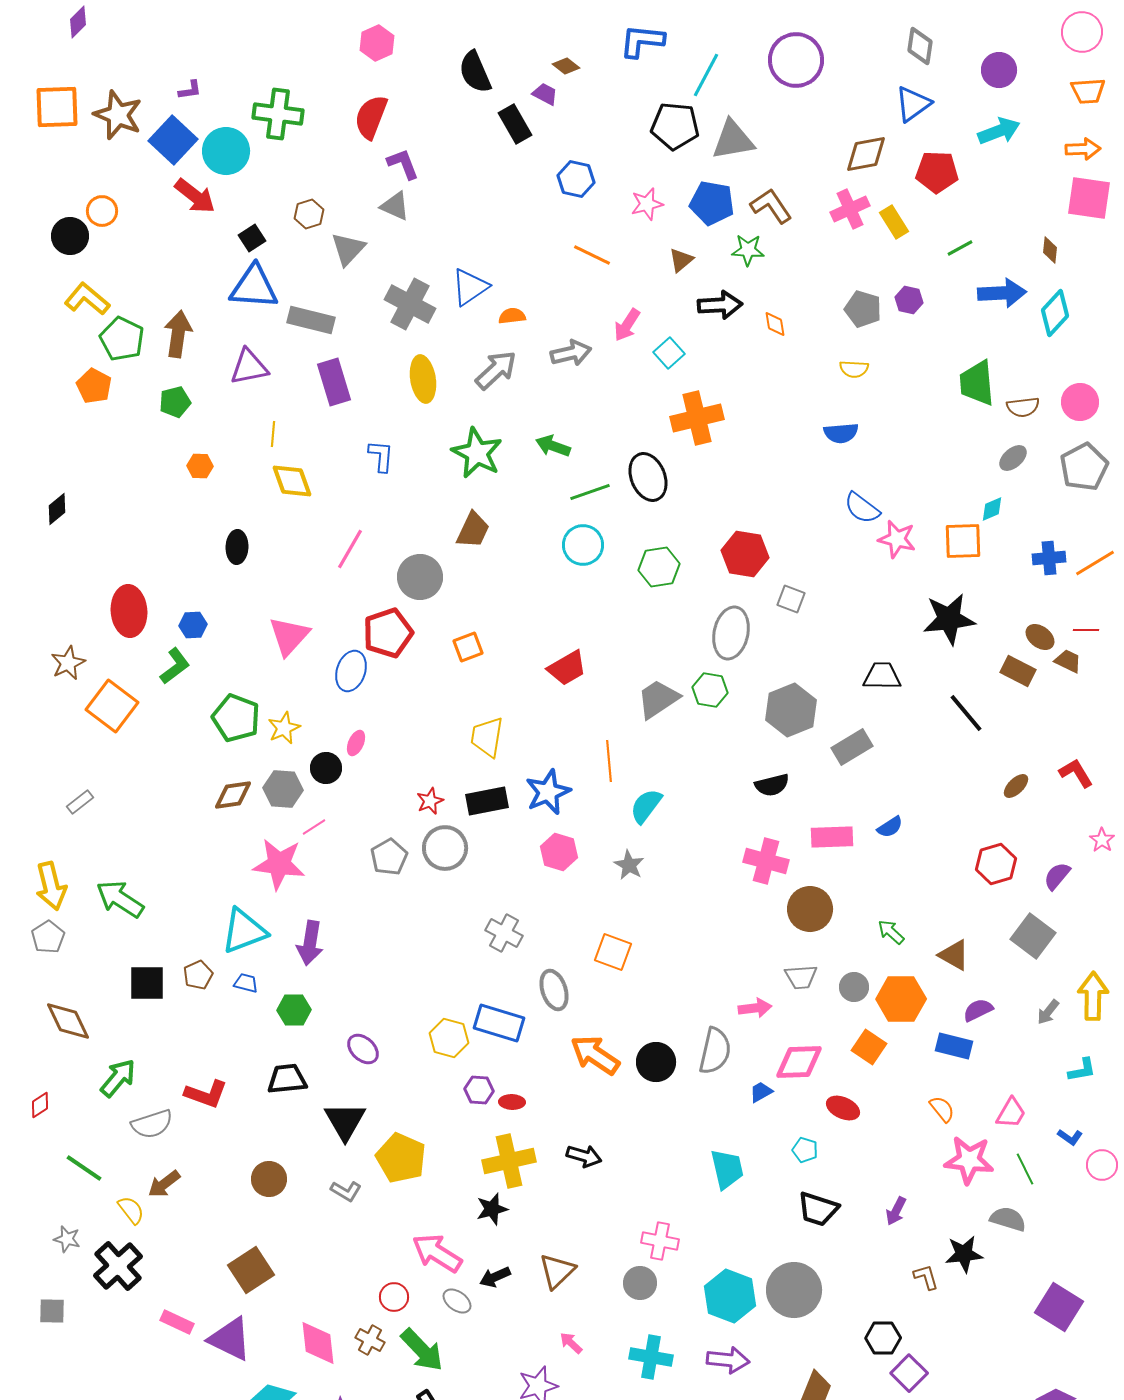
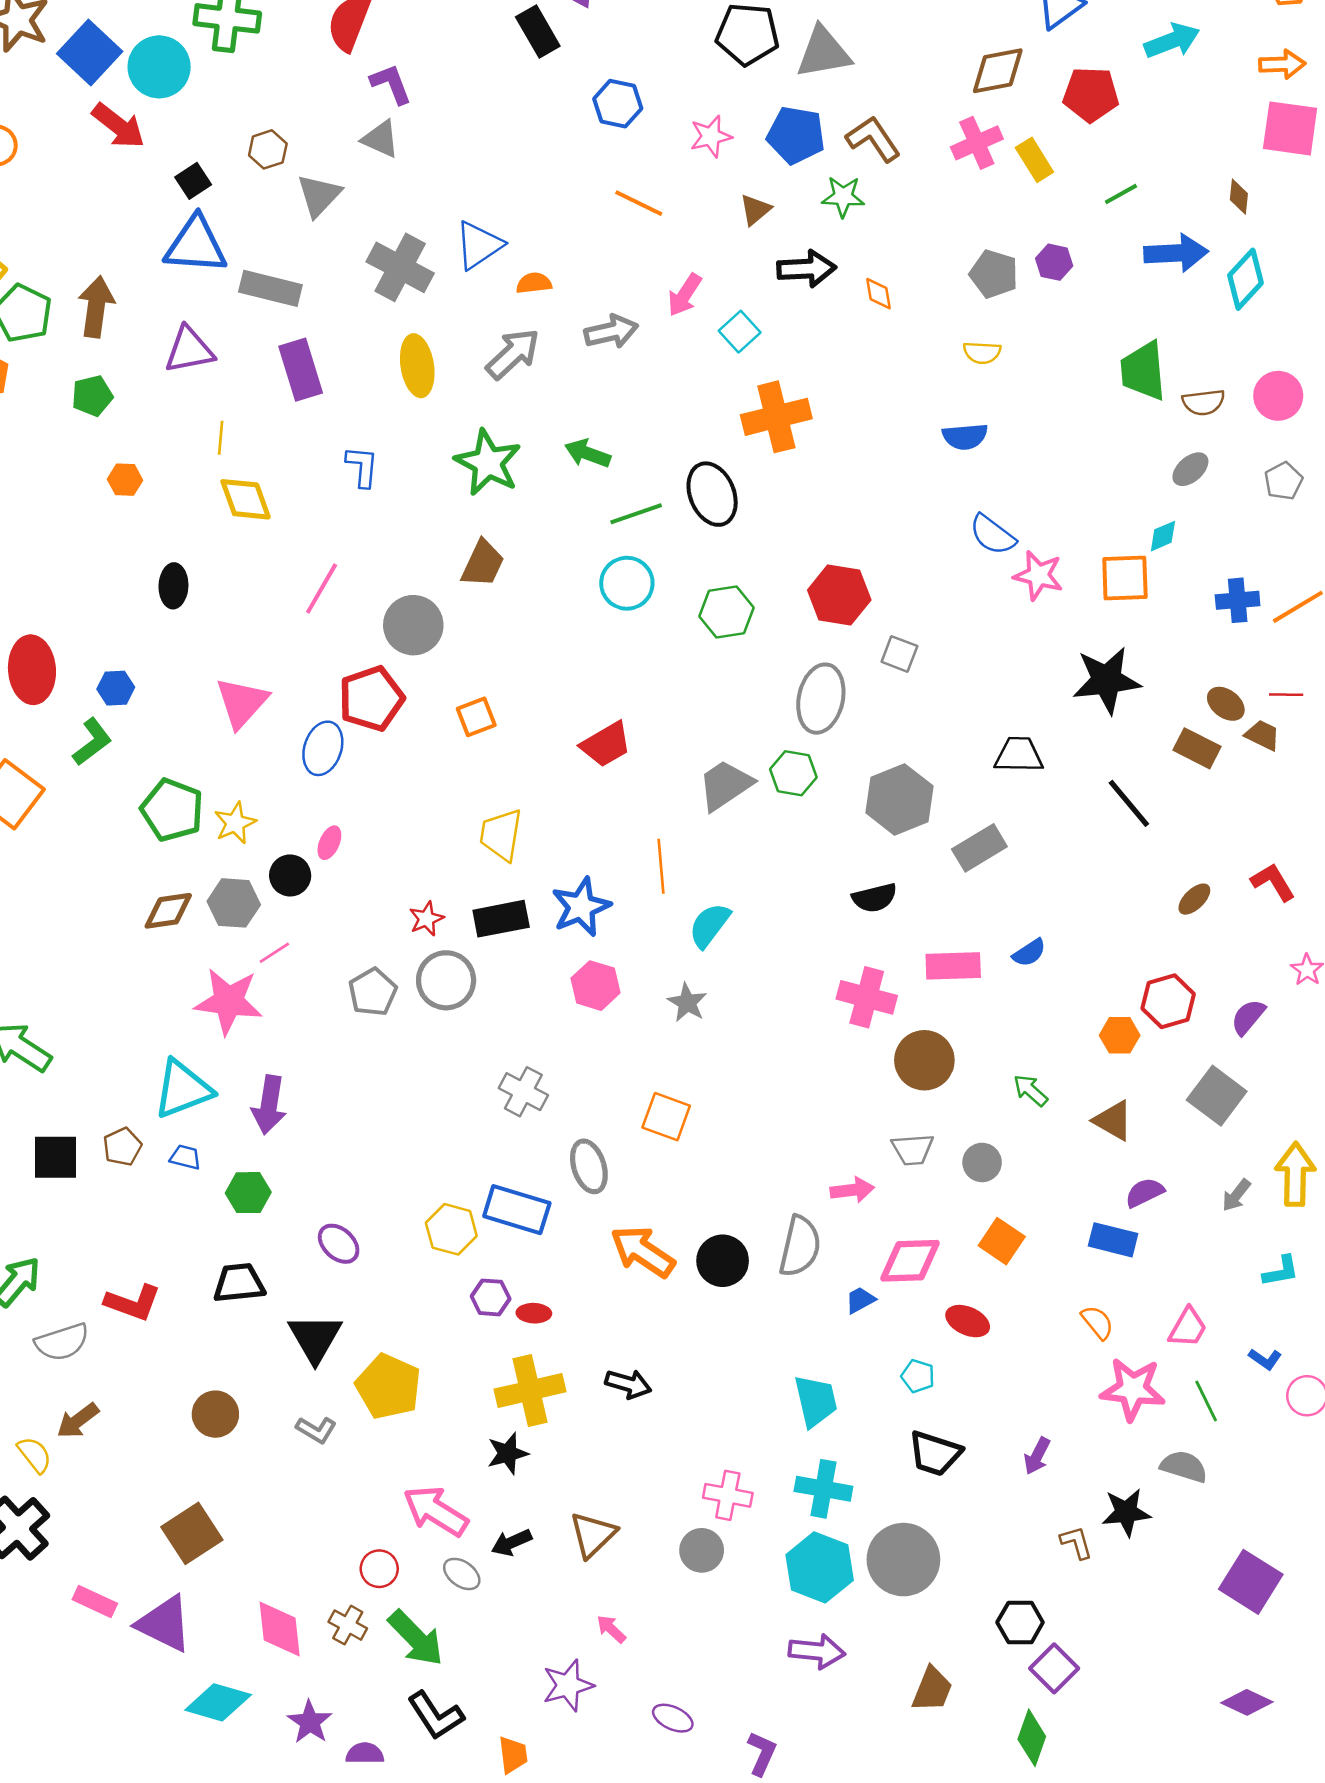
gray pentagon: (1084, 467) -> (1283, 481), size x0.6
orange hexagon: (901, 999) -> (1120, 1035), moved, size x0.6
cyan cross: (651, 1357) -> (823, 1489), moved

